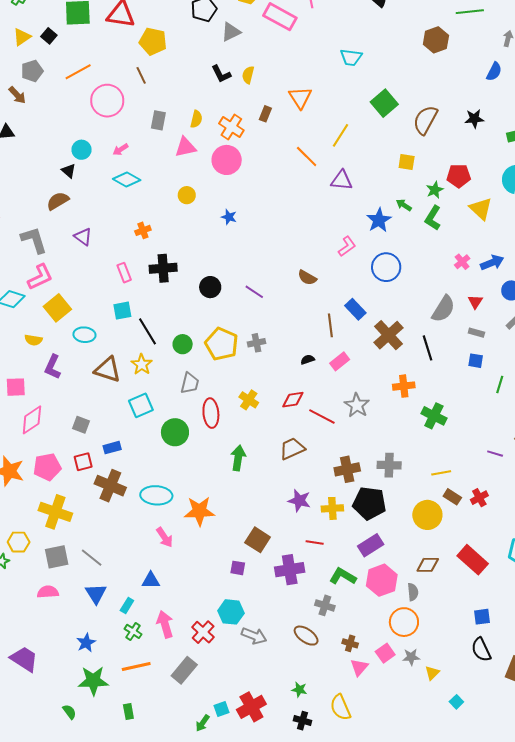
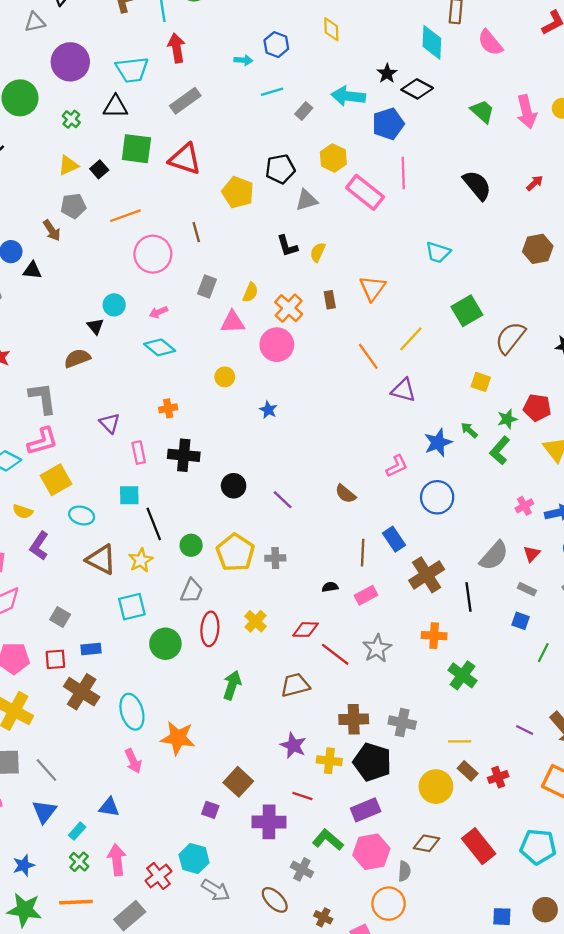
yellow pentagon: (153, 41) -> (238, 192), moved
brown rectangle: (265, 114) -> (330, 300), turned -42
purple triangle: (83, 237) -> (110, 423), moved
cyan ellipse: (156, 495) -> (132, 712), turned 60
blue square: (482, 617) -> (502, 917), moved

